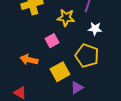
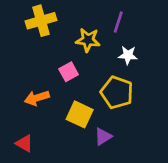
orange arrow: (29, 60) -> (37, 98), turned -30
yellow square: (60, 72) -> (80, 114), turned -36

